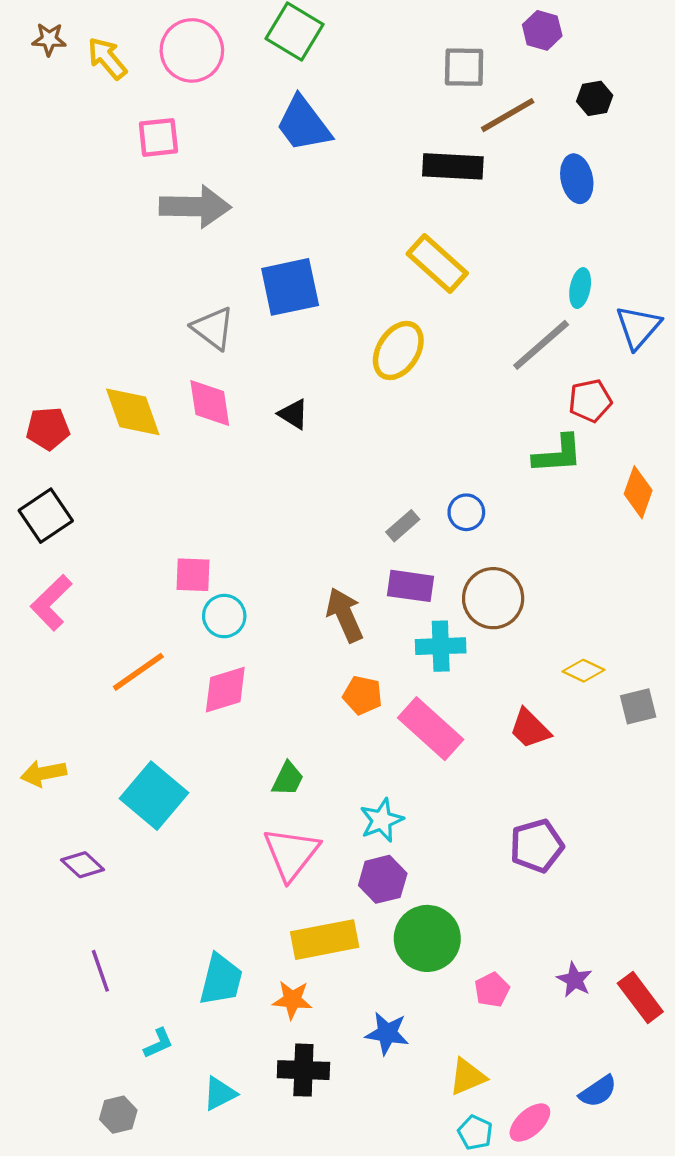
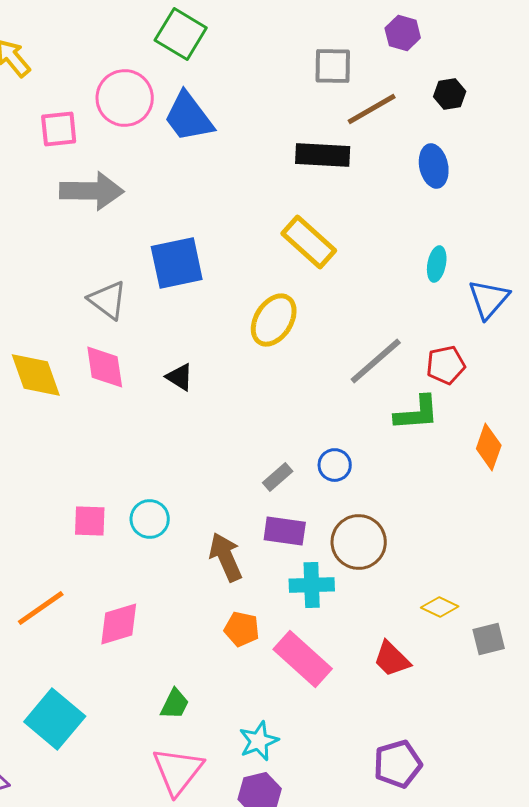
pink circle: (192, 50) -> (125, 98), moved
gray line: (541, 345) -> (376, 361), moved
cyan circle: (224, 616) -> (150, 519), moved

